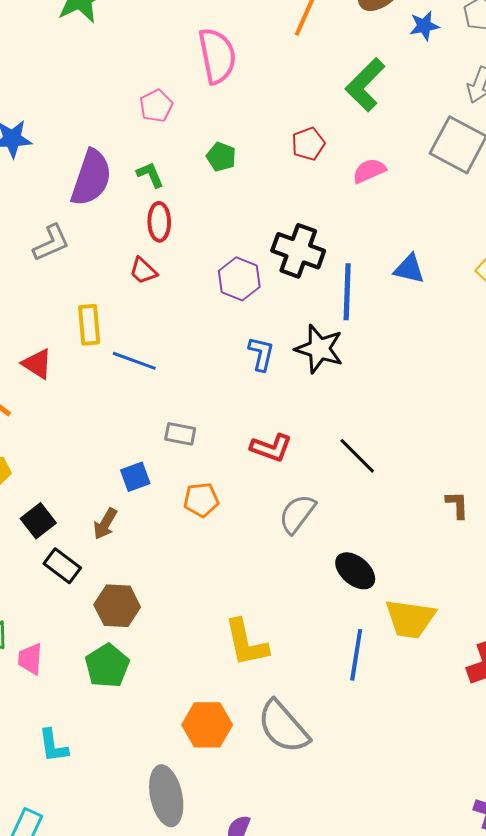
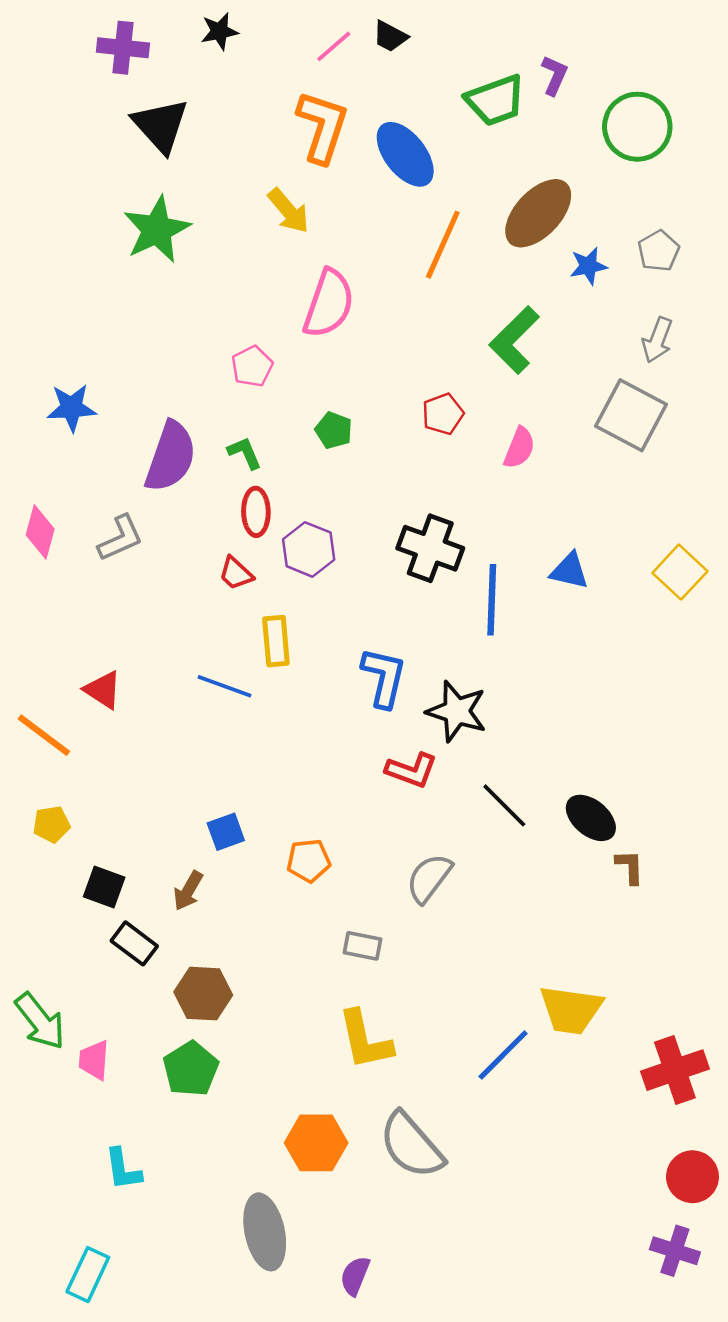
pink semicircle: (217, 56) -> (329, 304), turned 30
pink semicircle: (369, 171) -> (519, 448), turned 136
purple hexagon: (239, 279) -> (309, 549), moved
yellow rectangle: (89, 325) -> (276, 641), moved
black star: (319, 349) -> (457, 711), moved
blue L-shape: (261, 354) -> (384, 677), size x1.4
gray rectangle: (180, 434) -> (363, 946), moved
red L-shape: (271, 448) -> (411, 770), moved
black square: (38, 521) -> (104, 887), turned -32
black ellipse: (355, 571) -> (591, 818), moved
blue line: (356, 655) -> (503, 1055), turned 36

